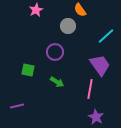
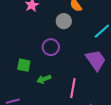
green arrow: (57, 82) -> (44, 79), moved, turned 128
pink line: (90, 89) -> (73, 88), moved

